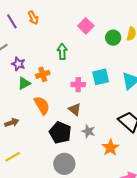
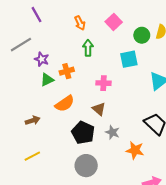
orange arrow: (33, 18) -> (80, 23), moved
cyan square: (101, 77) -> (129, 59), moved
orange semicircle: (42, 105) -> (65, 104), turned 84
orange star: (110, 148) -> (135, 150), turned -30

